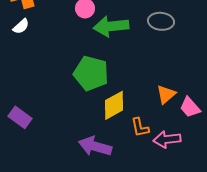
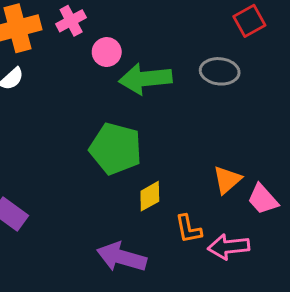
yellow diamond: (114, 105) -> (150, 196), size x0.7

